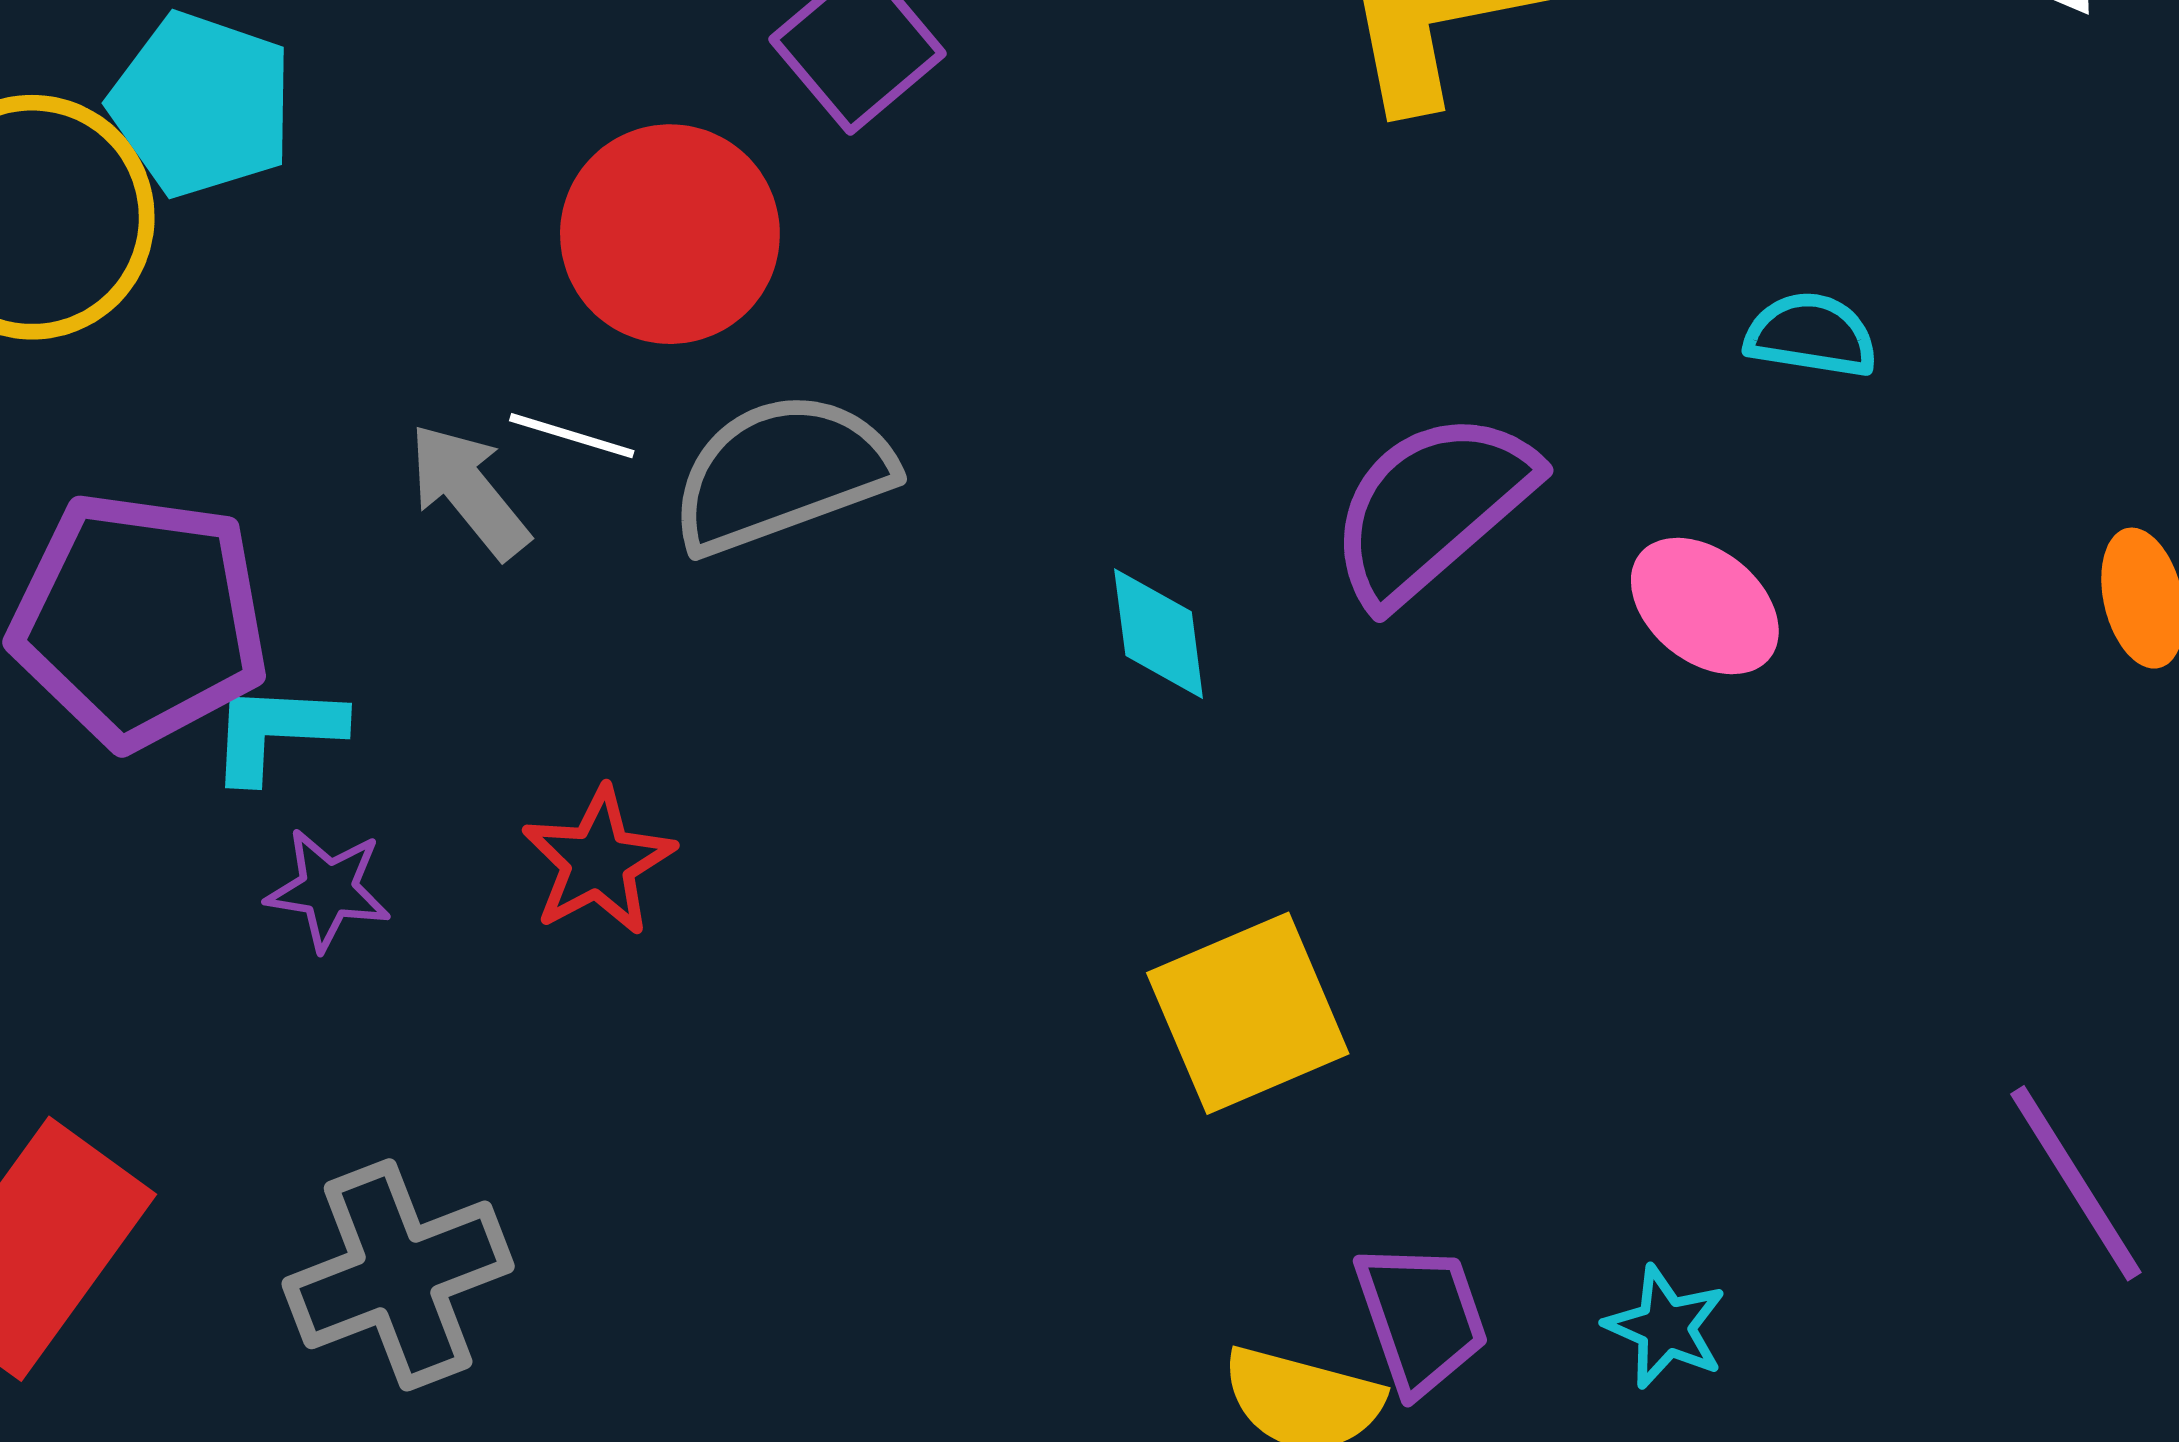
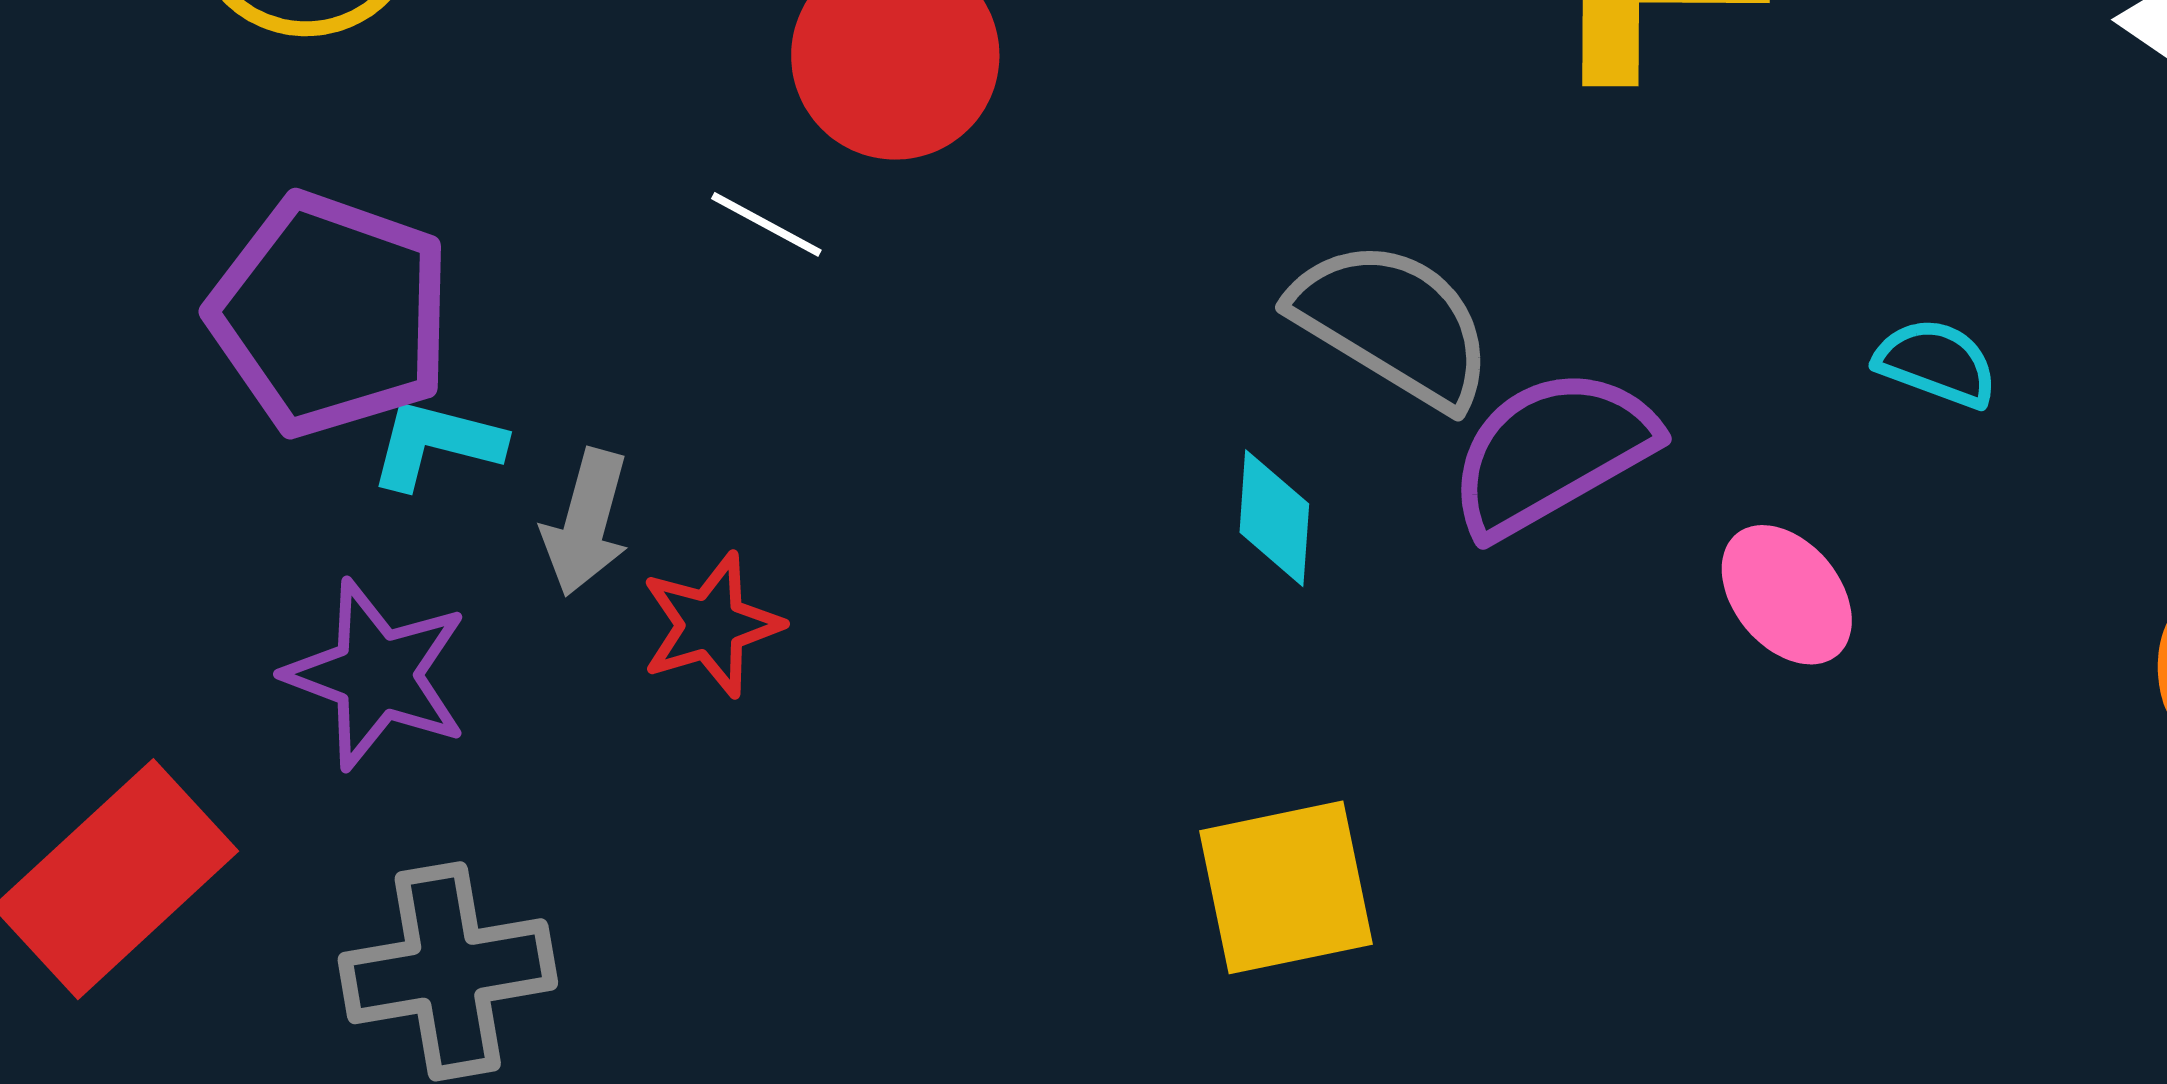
gray semicircle: (782, 473) -> (1393, 324), moved, turned 40
gray arrow: (469, 491) -> (586, 522), moved, turned -137
purple star: (328, 889) -> (377, 675), moved, size x1.6

